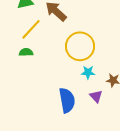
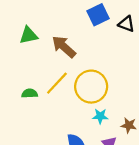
yellow line: (31, 29) -> (57, 83), moved

